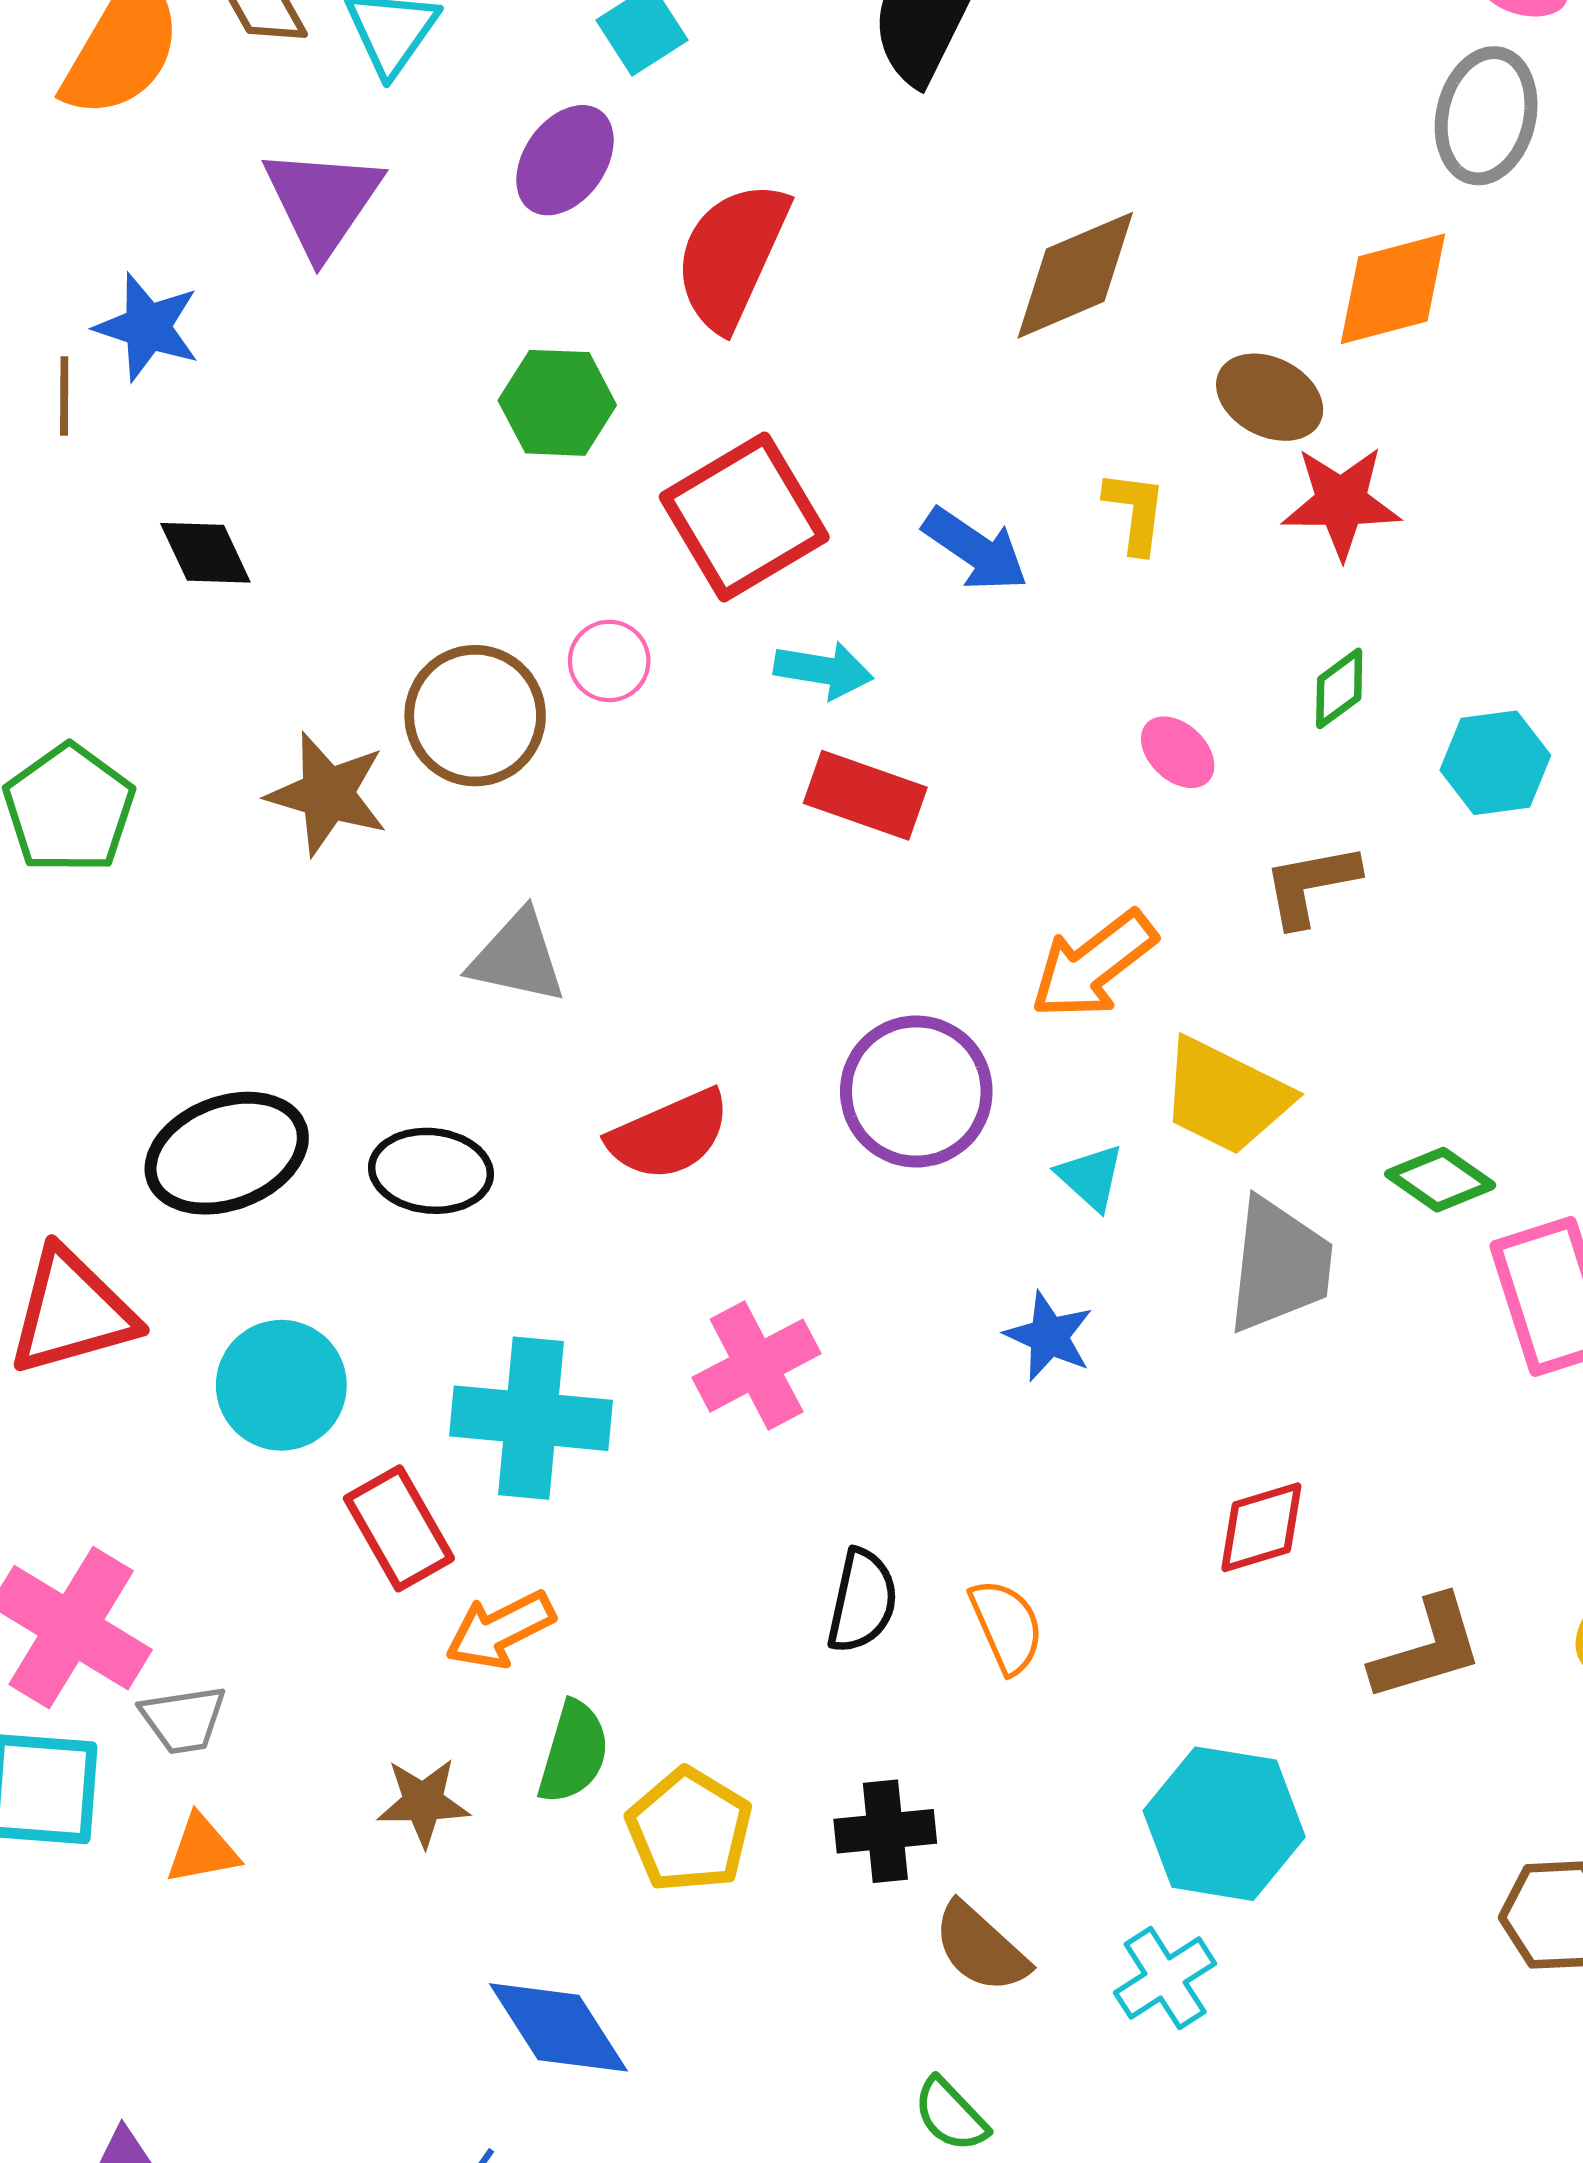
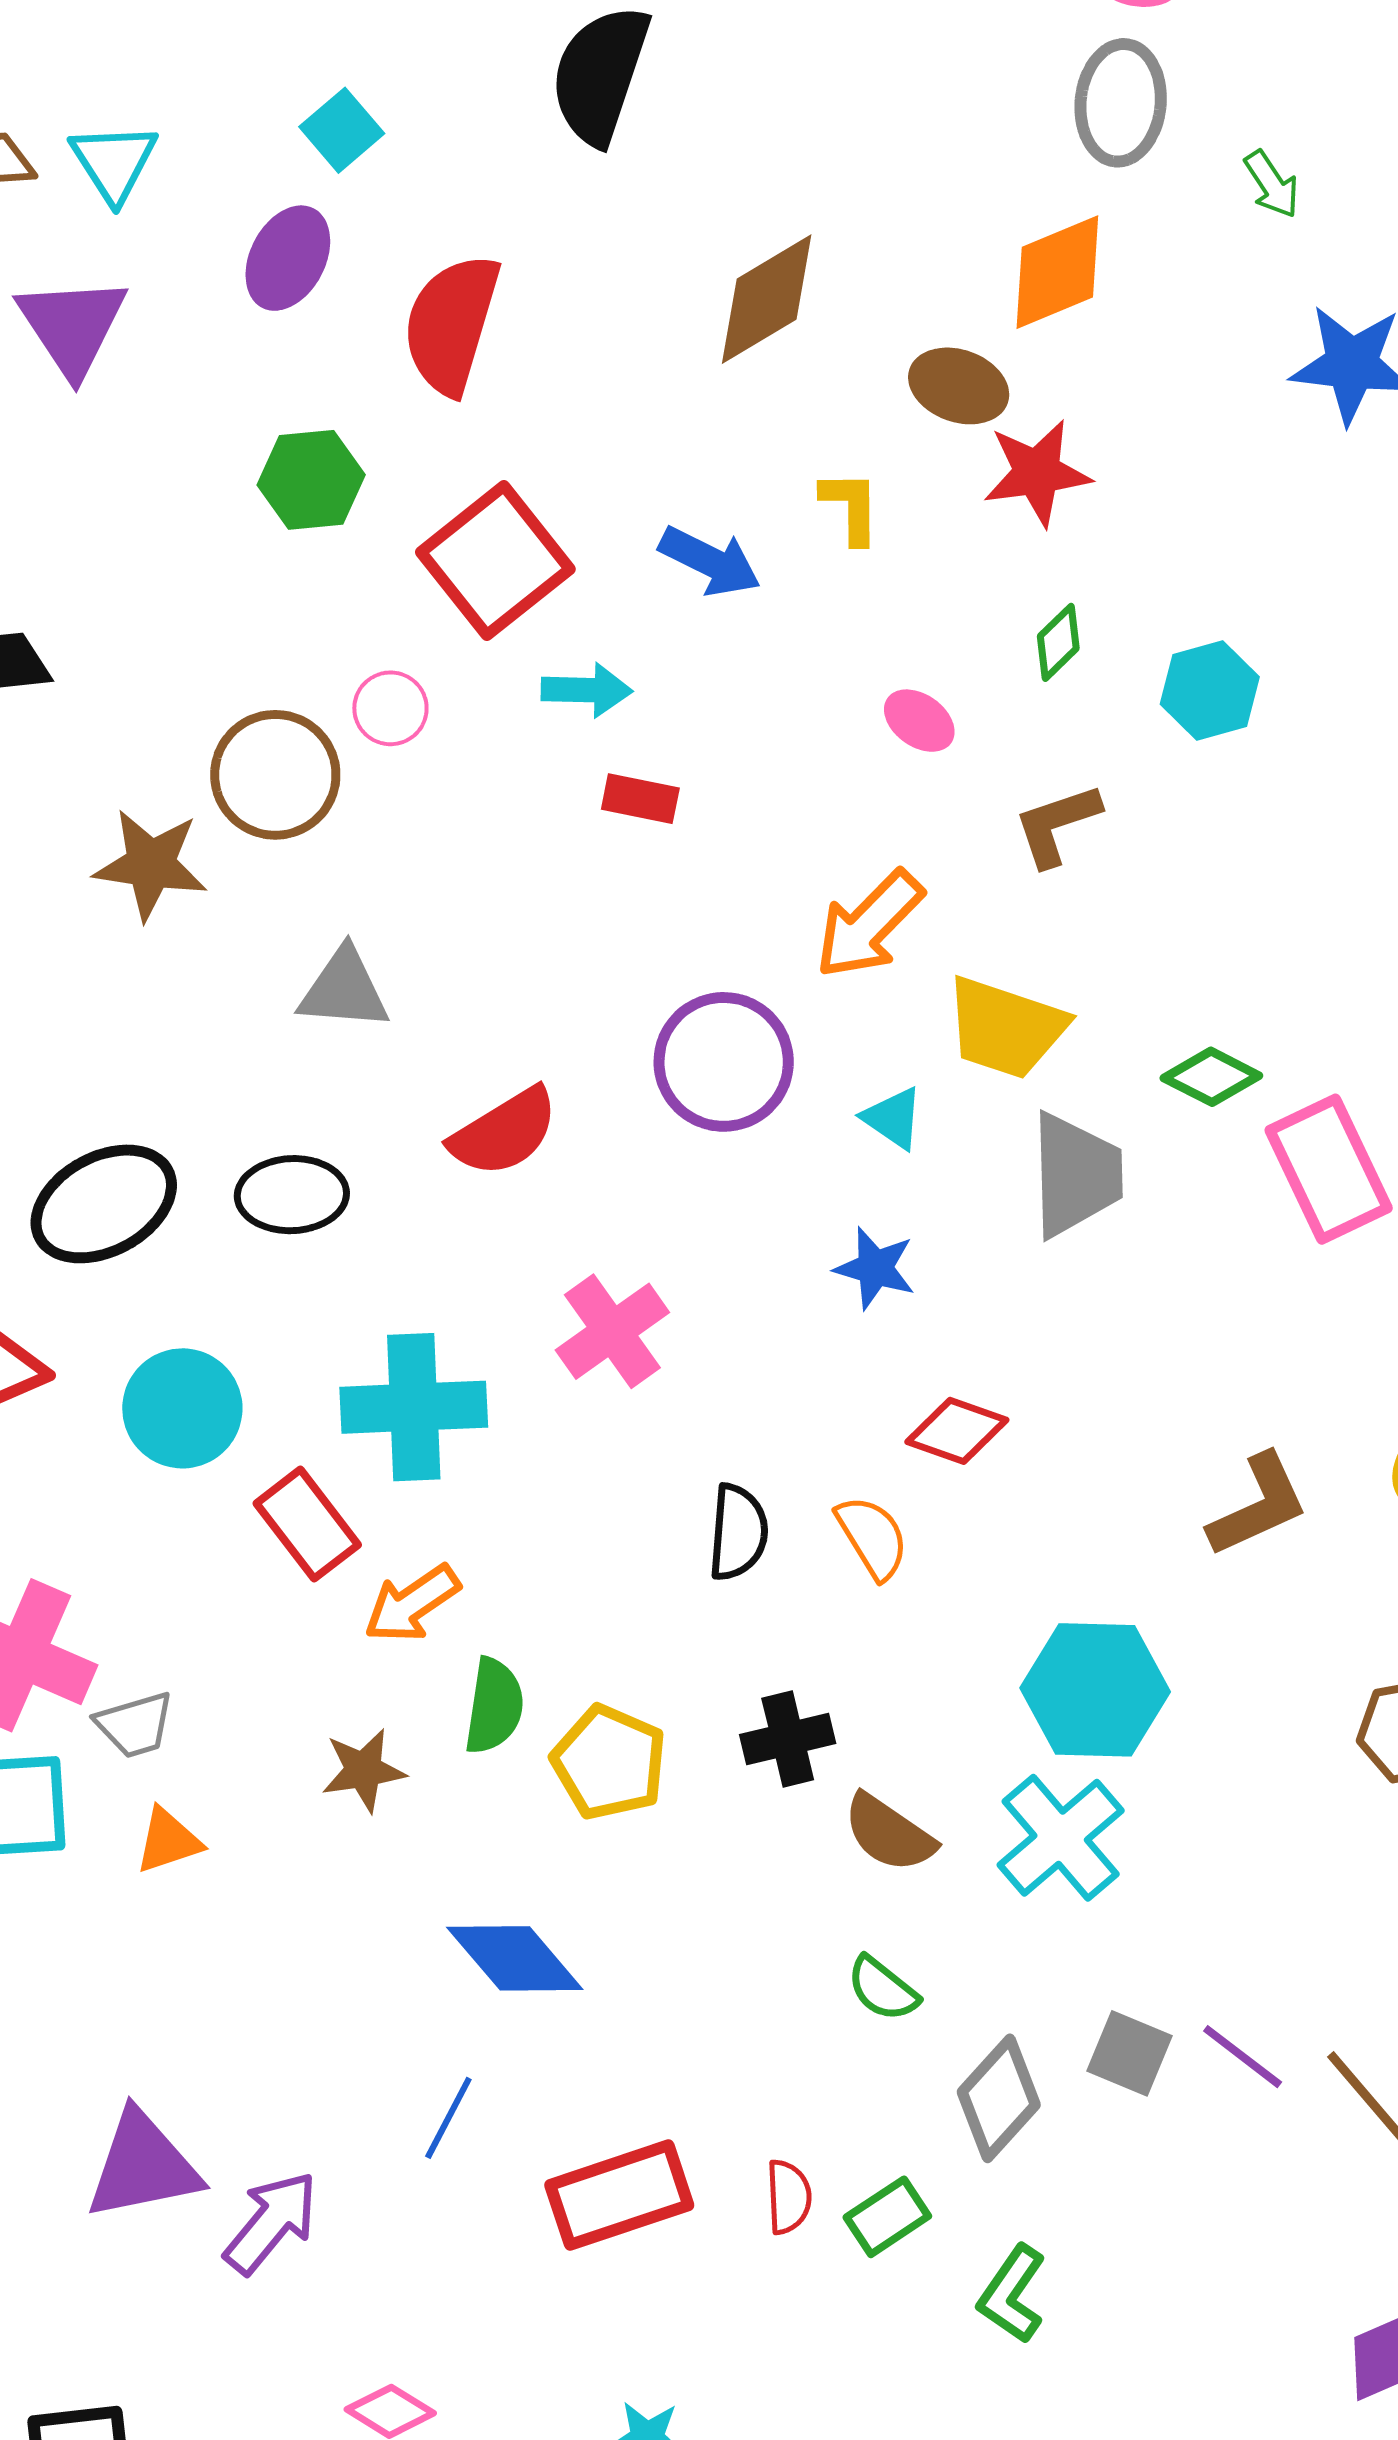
red rectangle: (865, 795) -> (640, 799), size x0.7
red diamond: (1261, 1527) -> (957, 1431), moved, turned 44
cyan cross: (1165, 1978) -> (1061, 1838), size x1.4

